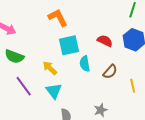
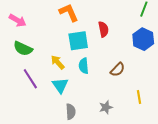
red semicircle: (105, 41) -> (103, 29), moved, turned 49
cyan semicircle: (85, 64) -> (84, 66), moved
yellow line: (133, 86) -> (139, 97), moved

